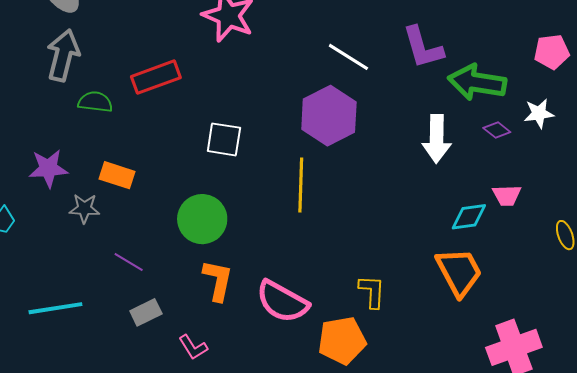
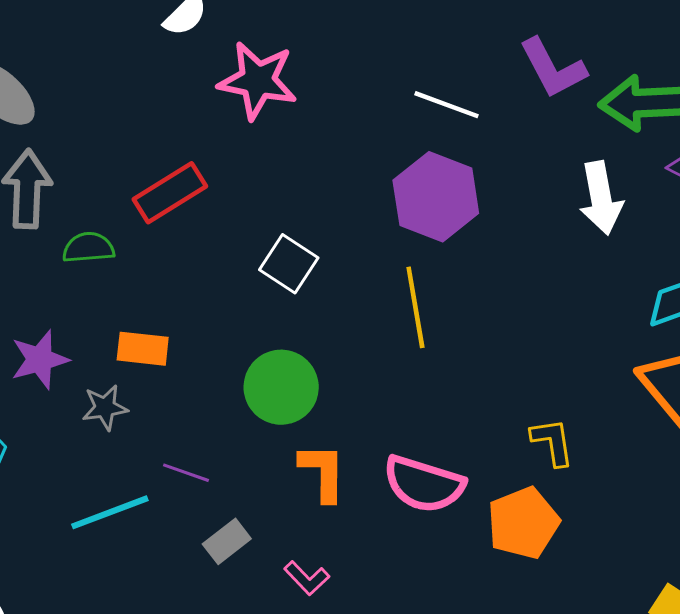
white square: (224, 139) -> (289, 264), turned 36
cyan line: (55, 308) -> (110, 512), moved

